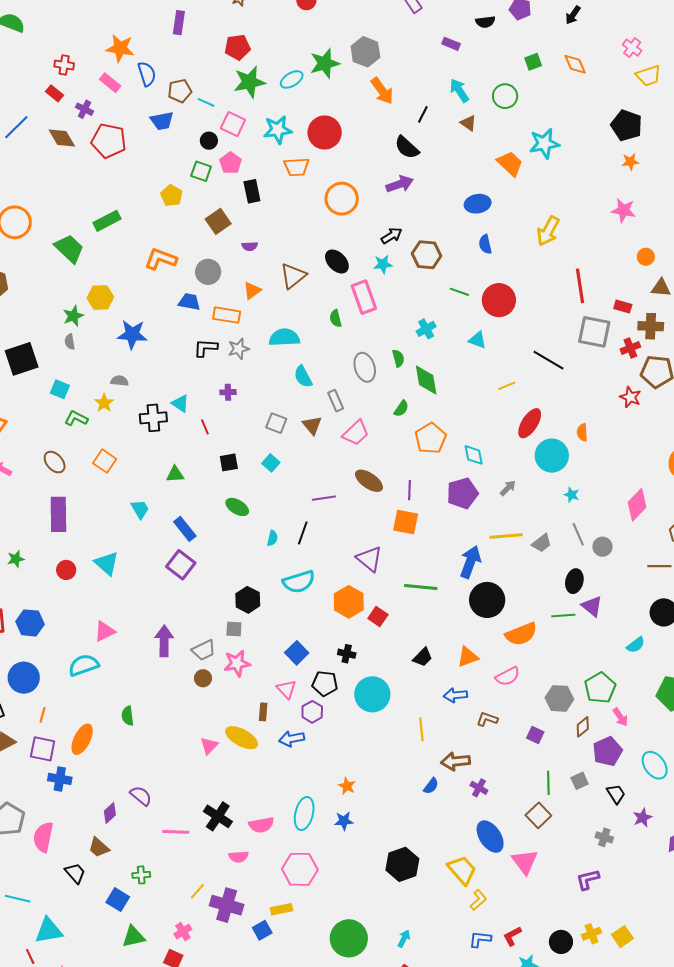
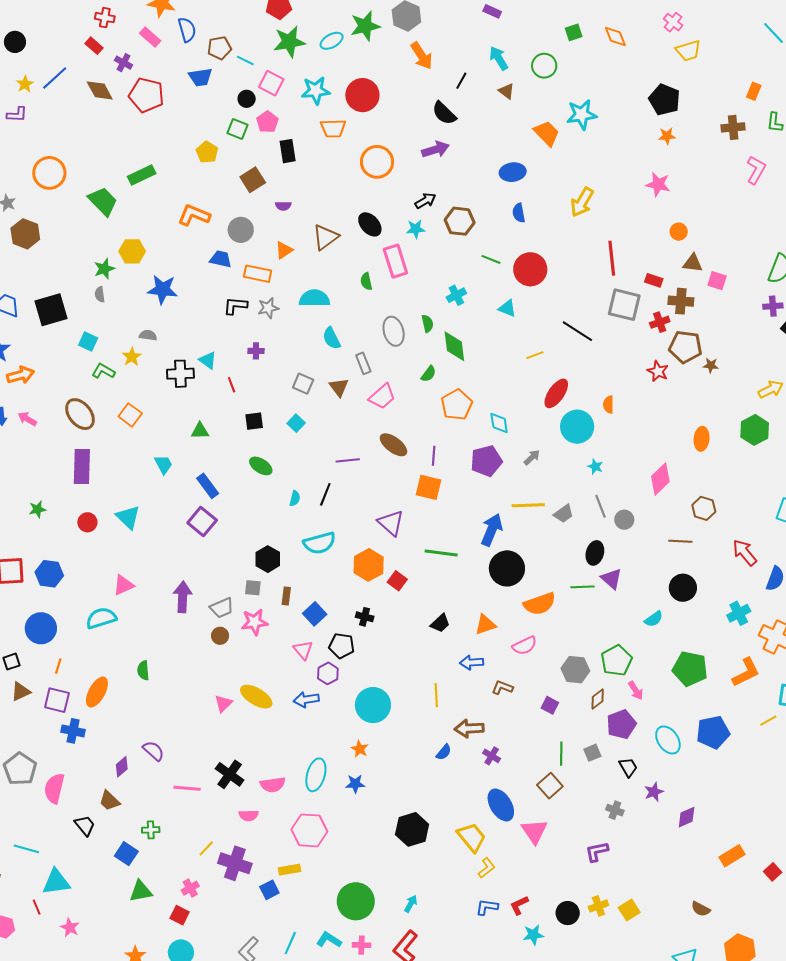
brown ellipse: (55, 462) -> (80, 414), size x1.4
cyan circle: (372, 694) -> (373, 705), moved
brown rectangle: (263, 712) -> (286, 596), moved

